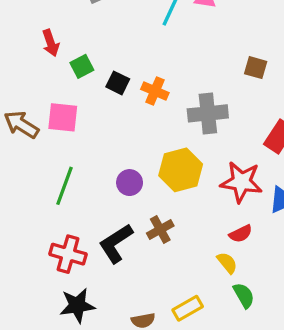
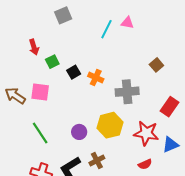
brown square: (256, 68) -> (156, 65), turned 32
black square: (118, 83) -> (74, 72), turned 32
green line: (65, 186) -> (40, 133), turned -55

